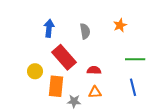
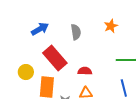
blue arrow: (49, 28) -> (40, 29), turned 54

